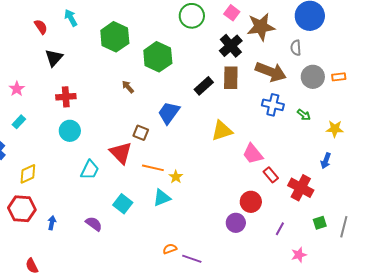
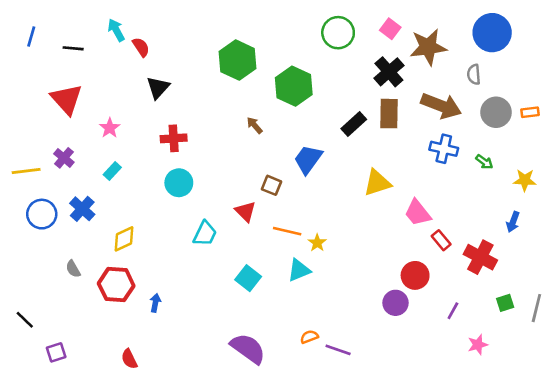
cyan arrow: (71, 18) -> (116, 30), moved
red triangle: (121, 153) -> (245, 211), size x0.7
purple semicircle: (94, 224) -> (248, 349), moved, size x1.6

